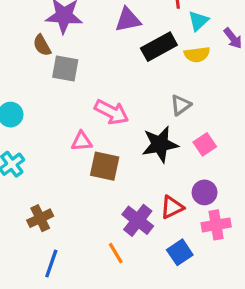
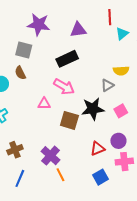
brown semicircle: (42, 45) -> (20, 73), moved
black rectangle: (159, 47) -> (67, 59), moved
yellow semicircle: (197, 54) -> (121, 71), moved
gray square: (65, 69) -> (24, 50), moved
brown square: (105, 166) -> (69, 120), moved
purple cross: (138, 220) -> (50, 156), moved

